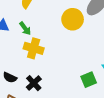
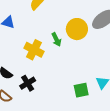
green arrow: (25, 28) -> (56, 40), moved

